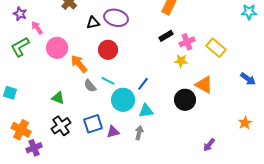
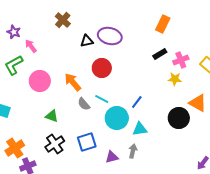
pink circle: (57, 48) -> (40, 81), moved
orange cross: (21, 130) -> (15, 148), turned 30
purple triangle: (113, 132) -> (112, 157), moved

